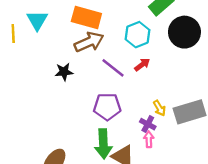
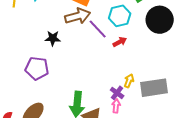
purple line: (113, 68) -> (98, 29), moved
purple pentagon: (107, 107) -> (37, 68), moved
yellow arrow: (159, 108) -> (129, 81), turned -136

